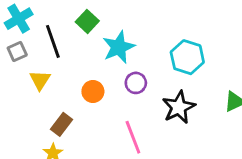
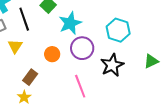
purple circle: (136, 83) -> (82, 48), size x1.5

